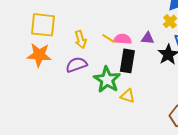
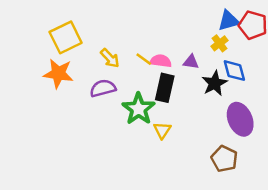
yellow square: (43, 25) -> (66, 37), turned -36
yellow arrow: (81, 40) -> (110, 58), turned -30
yellow triangle: (128, 96) -> (162, 130), turned 42

